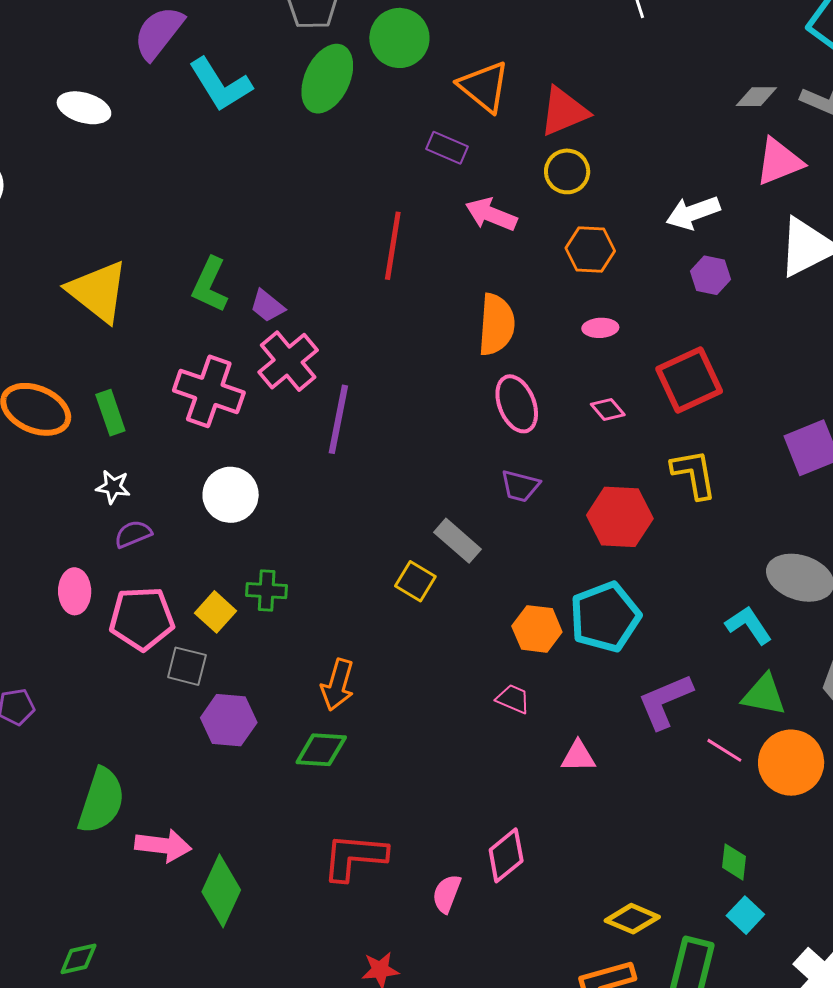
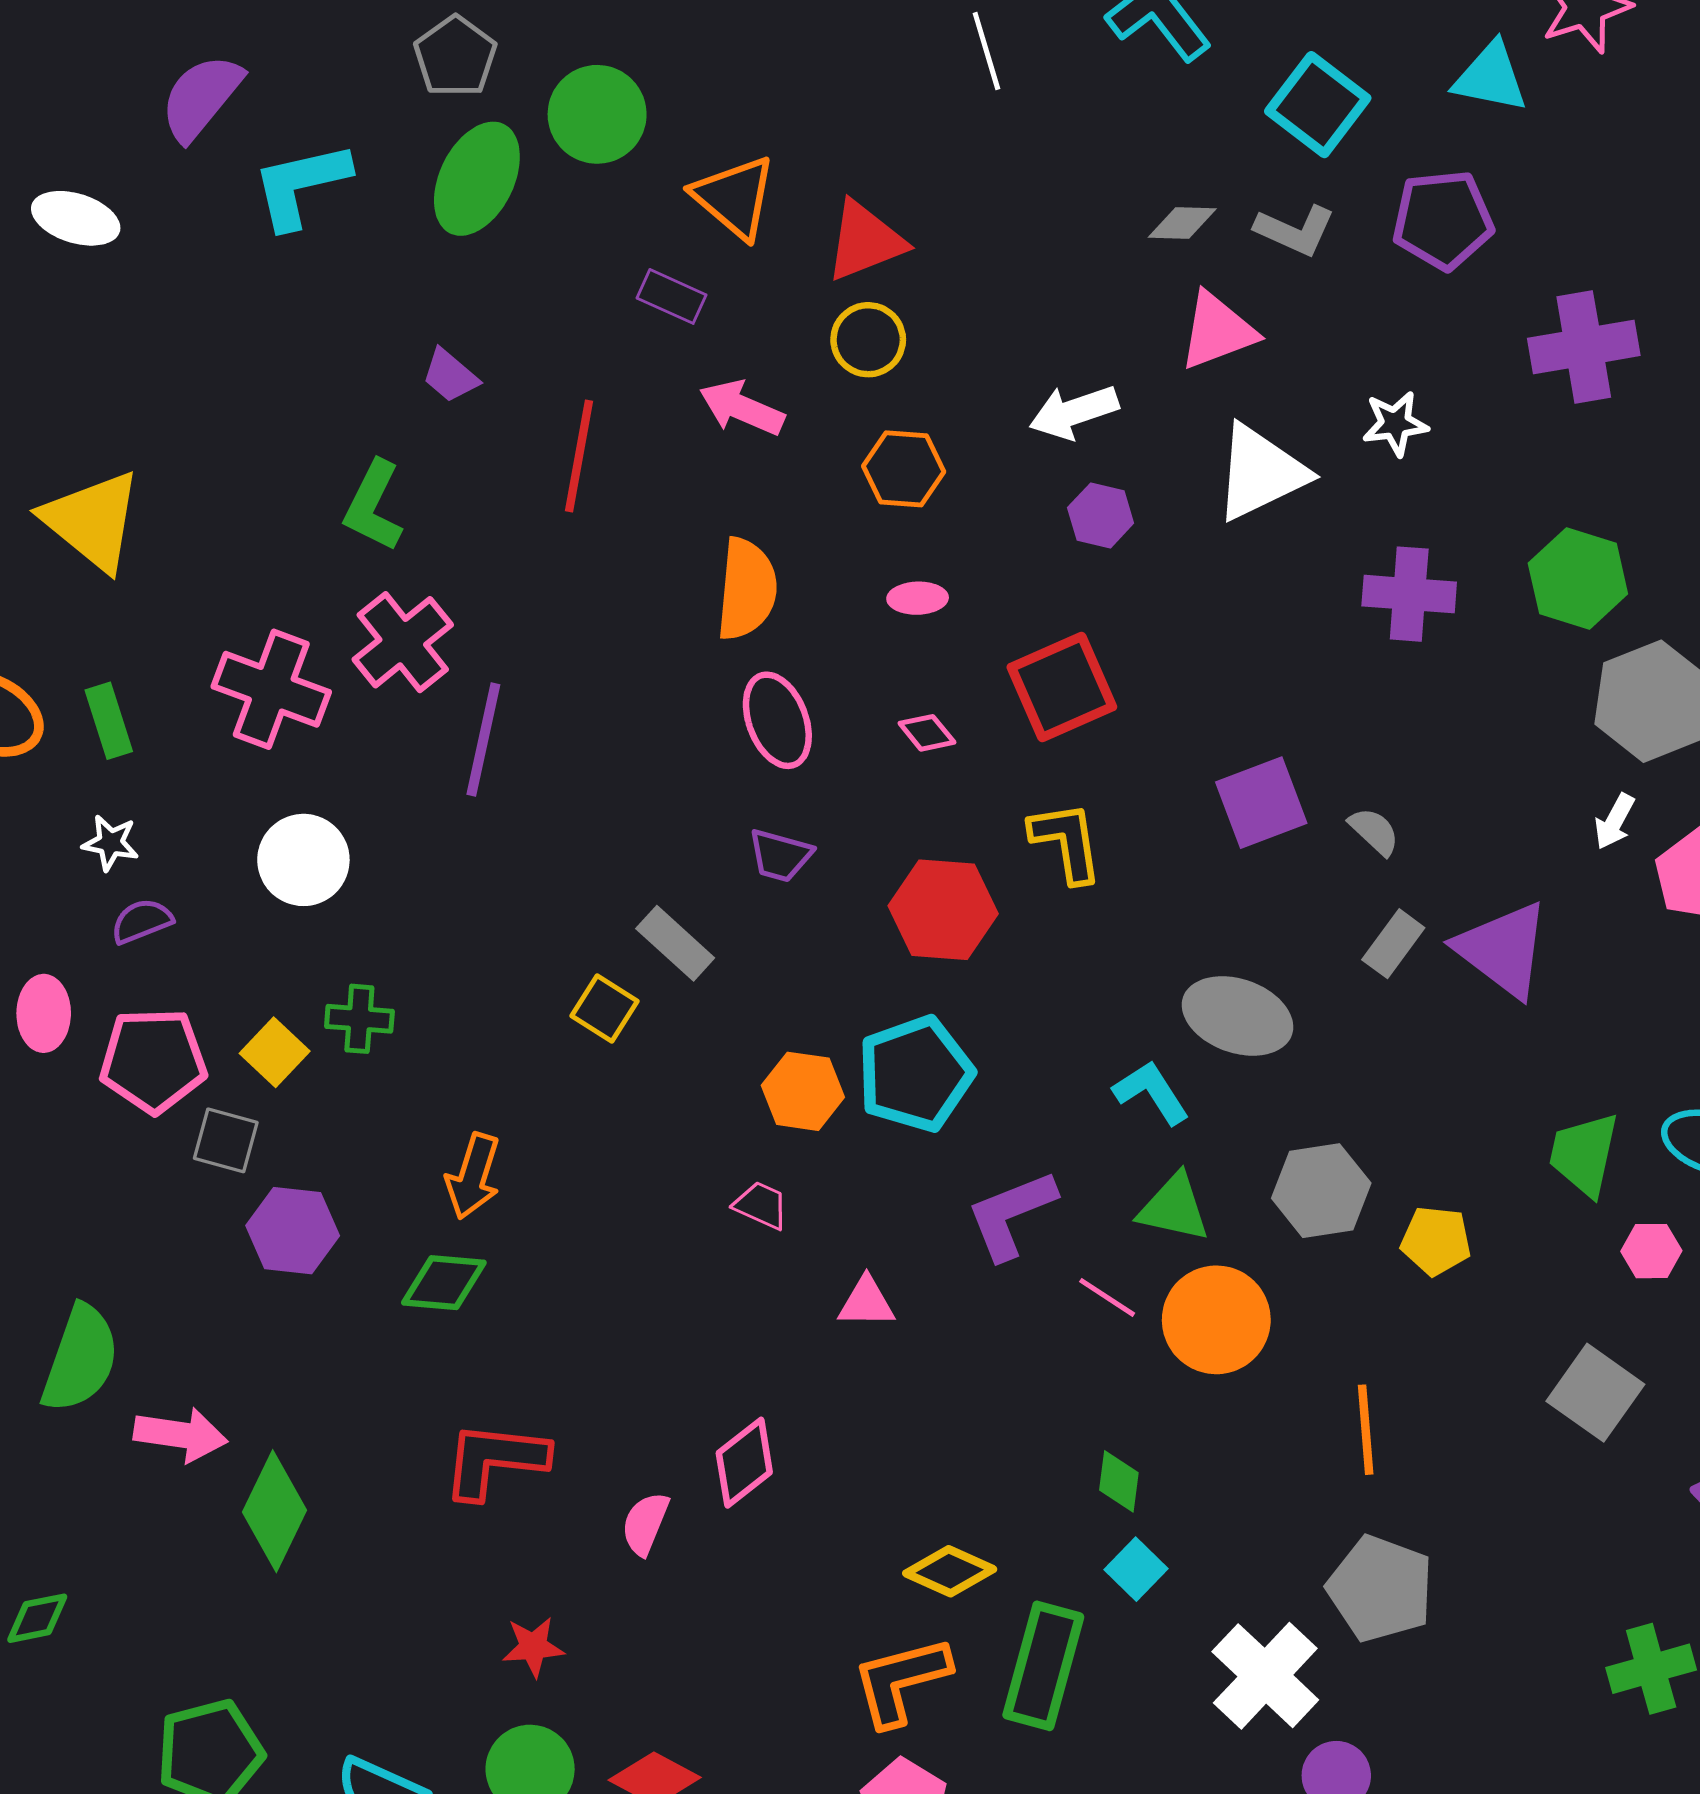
cyan L-shape: (220, 85) -> (301, 185), turned 108
green L-shape: (210, 285) -> (373, 506), moved
purple trapezoid: (267, 306) -> (450, 376), moved

